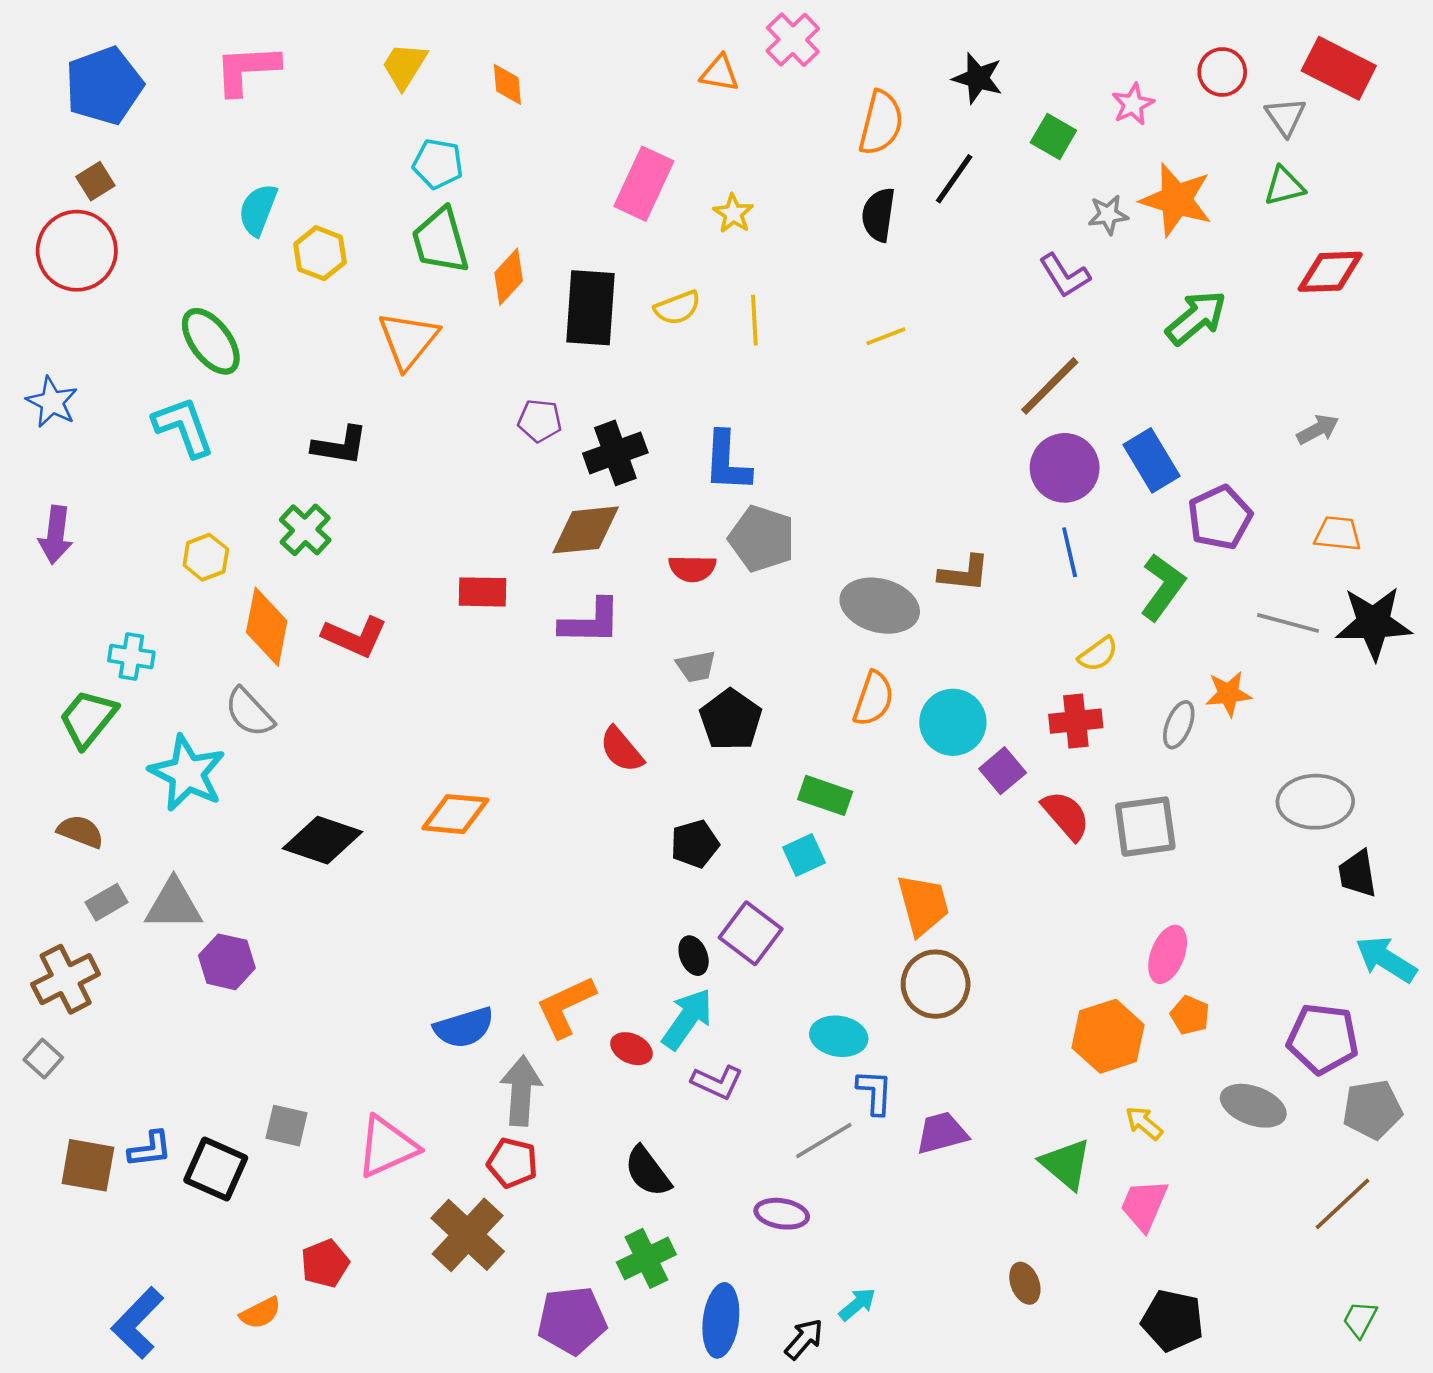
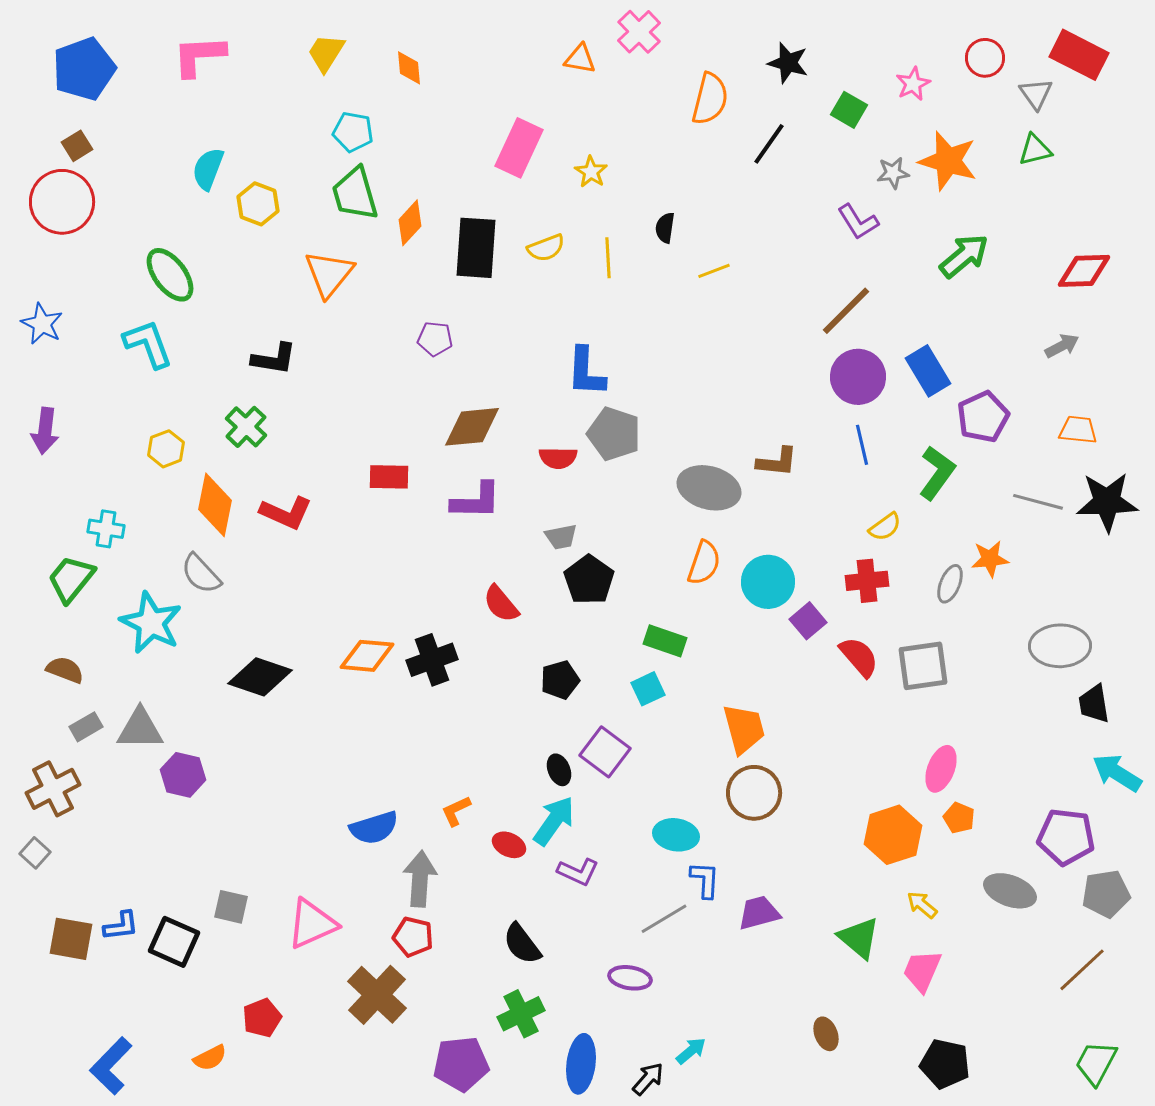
black semicircle: (878, 215) -> (665, 228), moved, size x0.7
red diamond: (1330, 272) -> (1084, 271), moved
black cross: (615, 453) -> (432, 660), moved
orange L-shape: (566, 1006) -> (456, 811), size x0.6
green trapezoid: (1360, 1319) -> (1096, 1063), size x1.5

